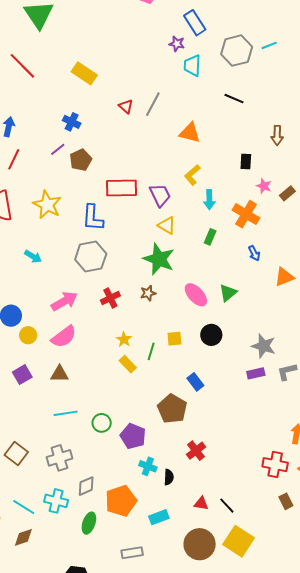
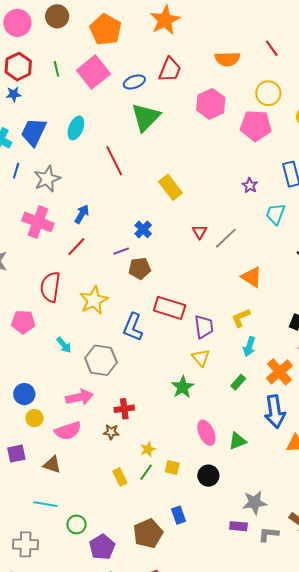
purple star: (177, 44) -> (250, 185), moved
blue arrow: (254, 253) -> (275, 412), size x2.0
gray hexagon: (91, 257) -> (101, 360), moved
green star: (159, 259) -> (183, 387), size x0.7
brown star: (148, 293) -> (111, 432), moved
yellow star: (124, 339) -> (148, 449), moved
gray star: (264, 346) -> (255, 503), turned 30

